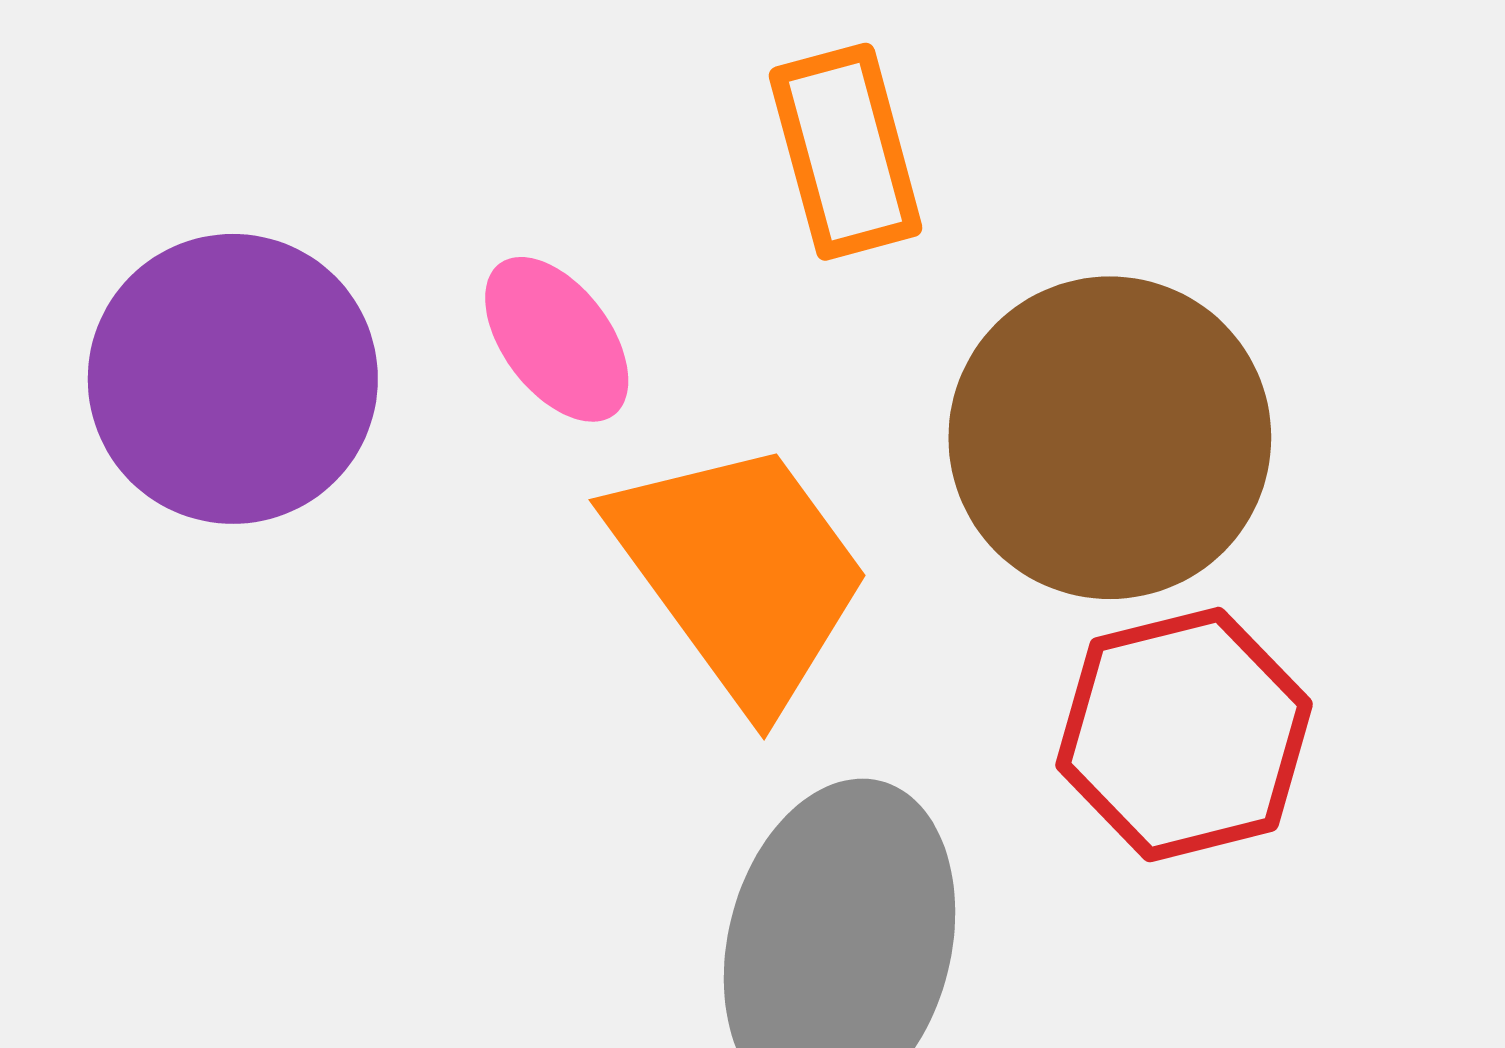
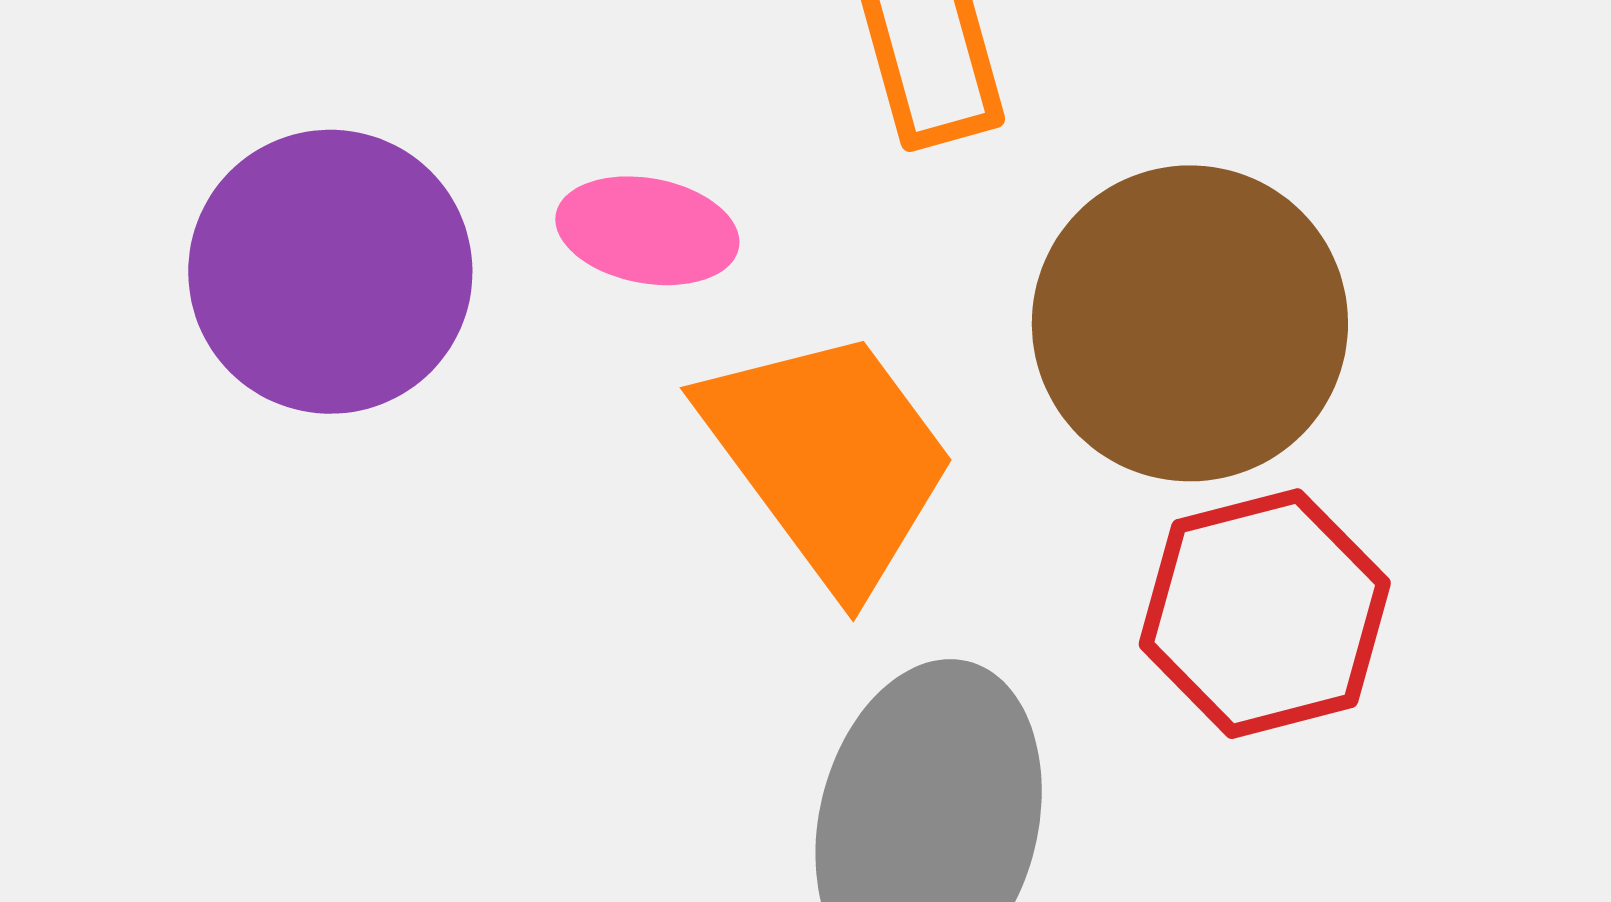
pink ellipse: (557, 339) -> (647, 231), turned -42

